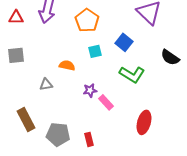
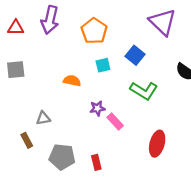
gray triangle: (46, 84) -> (43, 118), moved
brown rectangle: (26, 119) -> (27, 140), size x0.6

